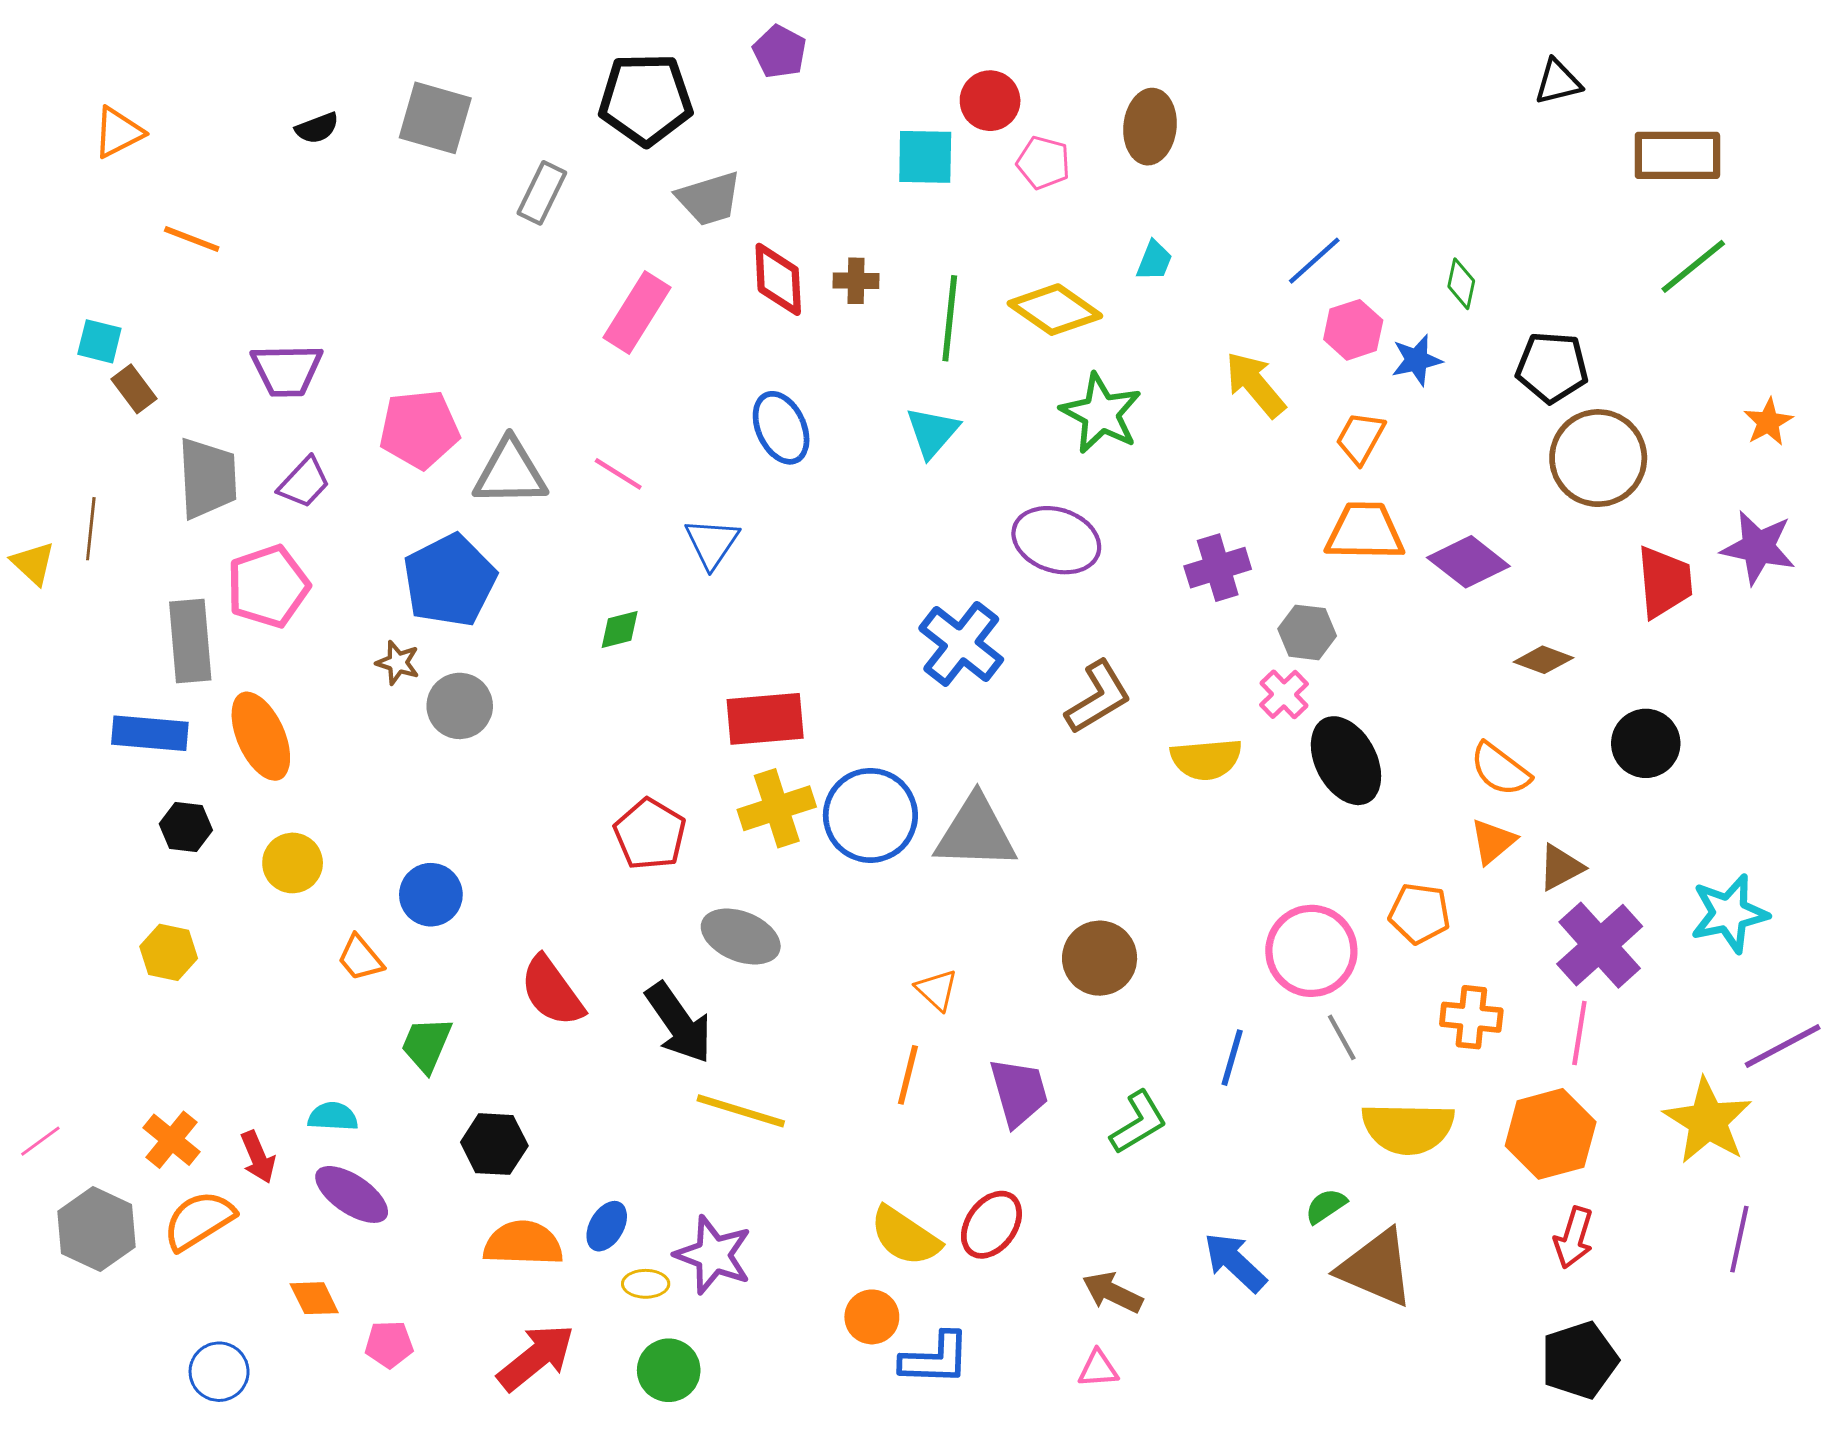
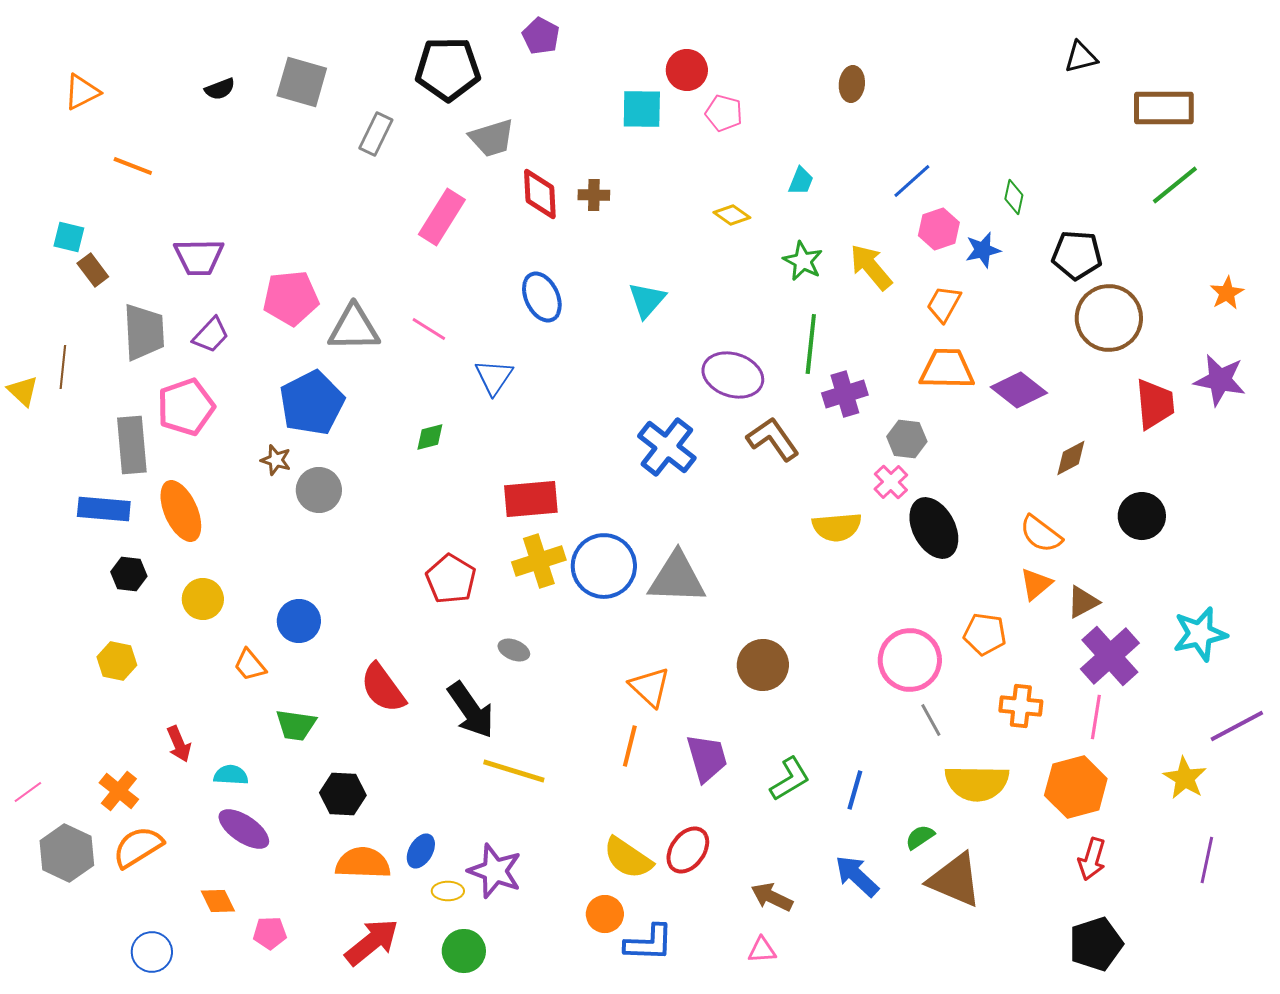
brown ellipse: (1150, 127) -> (852, 84), moved, size x0.7
yellow diamond: (1055, 310) -> (732, 215), size x0.6
green line: (950, 318) -> (811, 344), moved
green star: (1101, 413) -> (803, 261), moved, size x0.7
brown diamond: (1543, 660) -> (1071, 458), turned -48
brown L-shape: (1098, 697) -> (773, 439), moved, turned -94
gray ellipse: (741, 936) -> (514, 650), size x0.6
orange triangle: (937, 990) -> (650, 687), size x1.4
green trapezoid: (427, 1045) -> (296, 725), turned -105
blue line: (1232, 1058) -> (855, 790), moved
yellow star: (1708, 1121) -> (1185, 778), size x0.7
red arrow: (258, 1157) -> (179, 744), moved

